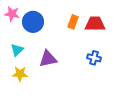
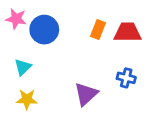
purple triangle: (48, 59) -> (86, 94), moved, turned -30

